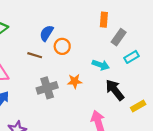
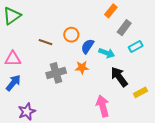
orange rectangle: (104, 20) -> (111, 11), turned 32
blue semicircle: (47, 33) -> (88, 46), moved

